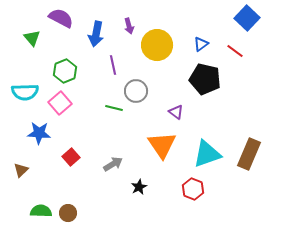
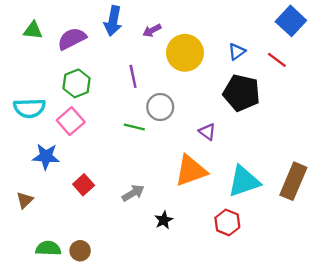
purple semicircle: (61, 18) -> (72, 39), moved, turned -55
purple arrow: (129, 26) -> (152, 30), turned 77
blue arrow: (96, 34) -> (113, 21), moved
green triangle: (32, 38) -> (33, 30), moved, turned -42
orange triangle: (162, 145) -> (191, 171), turned 44

